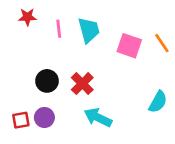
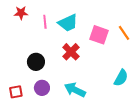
cyan trapezoid: (89, 30) -> (68, 23), turned 80
red cross: (82, 84) -> (71, 52), moved
purple circle: (44, 117) -> (42, 88), moved

